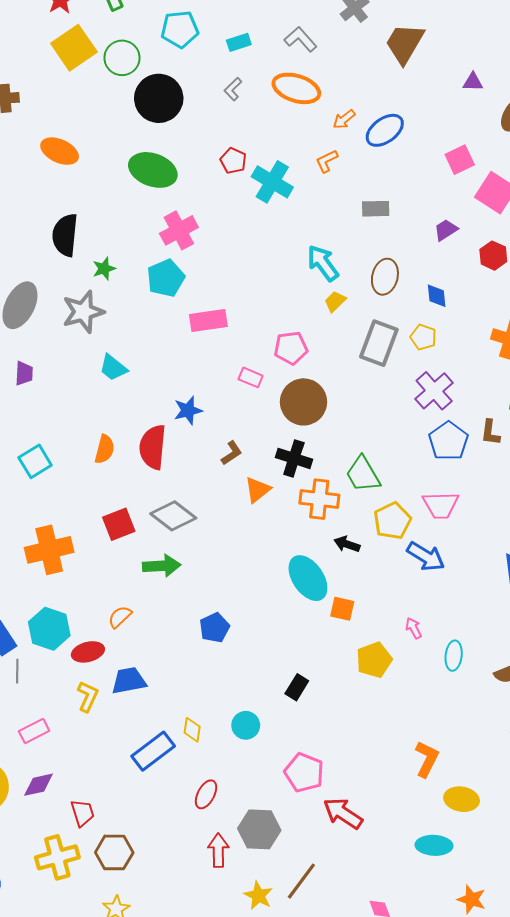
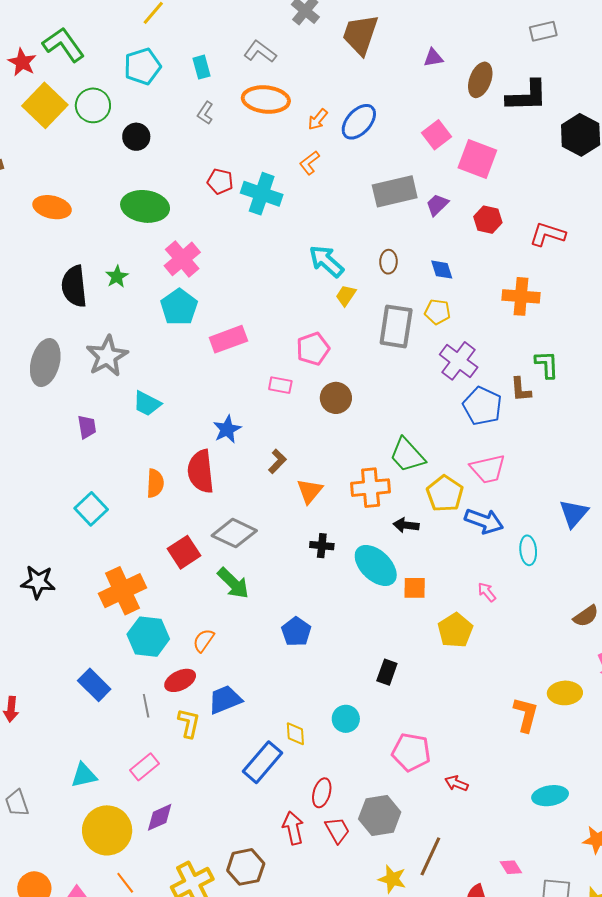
cyan rectangle: (239, 42) -> (202, 67), turned -75
black circle: (159, 98) -> (136, 137), size x0.6
gray rectangle: (376, 209) -> (395, 191), moved, size x1.6
green star: (104, 269) -> (117, 277), moved
brown ellipse: (385, 277) -> (388, 262), size x0.7
purple trapezoid: (24, 373) -> (87, 427), moved
brown circle: (304, 402) -> (336, 398), size x0.7
black cross: (294, 458) -> (322, 546), moved, size x0.7
green arrow: (162, 566) -> (233, 583), turned 60
cyan hexagon: (49, 629) -> (148, 637), moved
cyan ellipse: (454, 656) -> (528, 550), moved
gray line: (17, 671) -> (146, 706), moved
yellow ellipse: (462, 799) -> (565, 693), moved
red trapezoid: (83, 813) -> (337, 830), moved
red arrow: (343, 813) -> (456, 783), size x0.6
red arrow: (218, 850) -> (293, 828), moved

